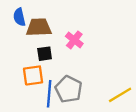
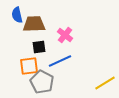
gray pentagon: (69, 89) -> (42, 82), moved
blue line: (49, 94) -> (60, 61), moved, turned 60

